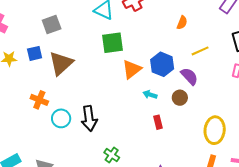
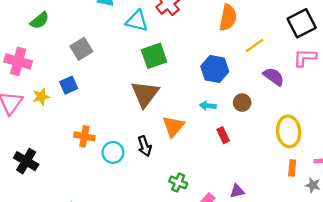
orange semicircle: (182, 23) -> (228, 18), size x1.6
brown triangle: (61, 63) -> (145, 94), moved
orange triangle: (132, 69) -> (173, 126), moved
purple semicircle: (189, 76) -> (274, 77), moved
black arrow: (89, 118) -> (145, 146), size x0.7

